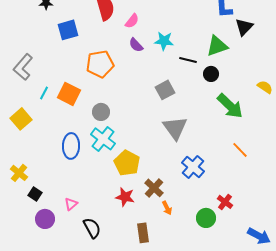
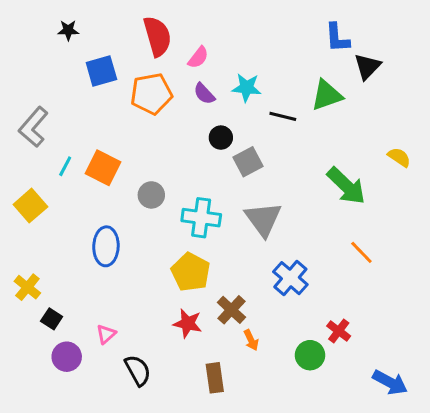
orange pentagon: (100, 64) -> (151, 94), moved
black circle: (211, 74) -> (221, 138), moved
cyan cross: (103, 139) -> (201, 218), moved, turned -30

